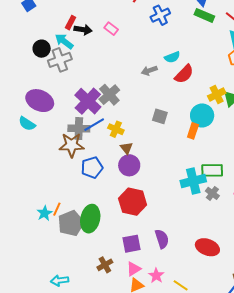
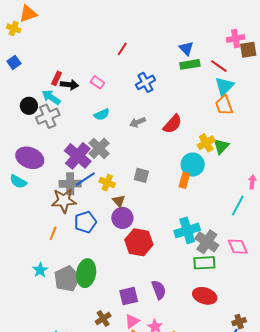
blue cross: (160, 15) -> (145, 82), moved
green rectangle: (204, 15) -> (190, 64), turned -30
cyan semicircle: (172, 57) -> (102, 114), moved
gray square: (160, 116) -> (141, 175), moved
green rectangle: (212, 170) -> (204, 263), moved
gray cross: (212, 193) -> (207, 242), size x1.6
red hexagon: (133, 202) -> (139, 242), moved
orange line: (57, 209) -> (53, 233), moved

